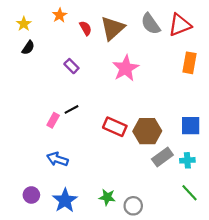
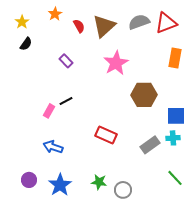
gray semicircle: (151, 24) -> (139, 22), turned 105
red rectangle: (115, 127) -> (106, 135), moved
brown hexagon: (147, 131) -> (144, 95), moved
cyan cross: (187, 160) -> (173, 138), moved

